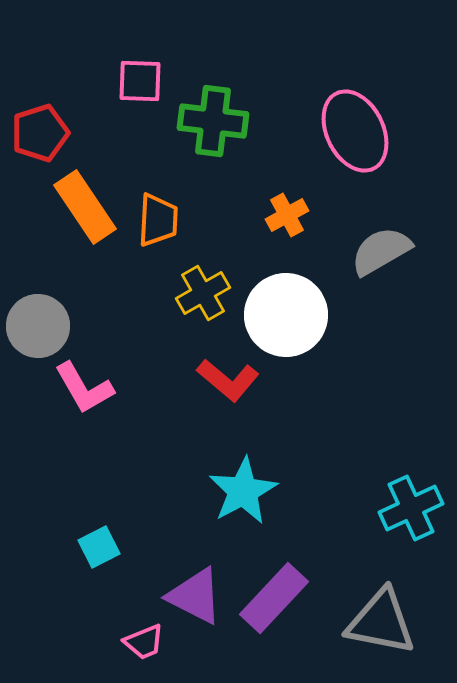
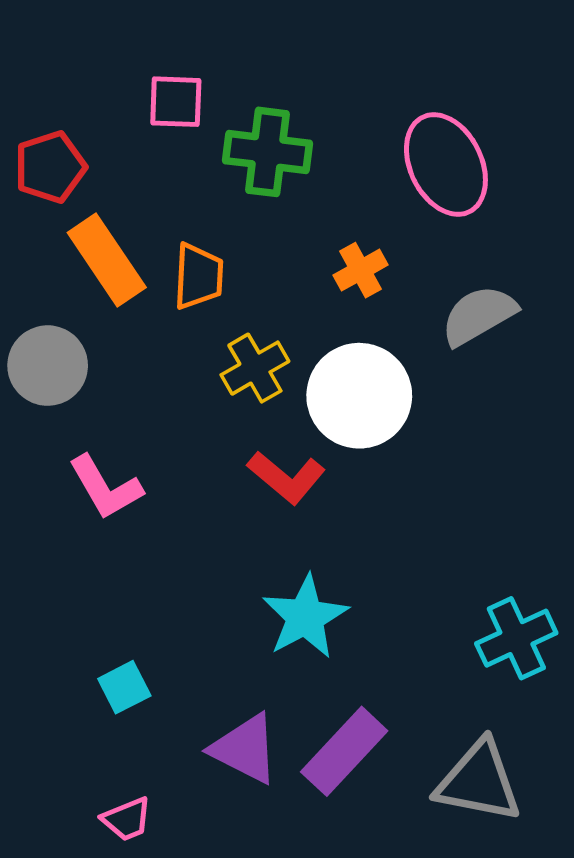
gray circle: (38, 326) -> (48, 366), moved
pink trapezoid: (144, 642) -> (127, 819), moved

